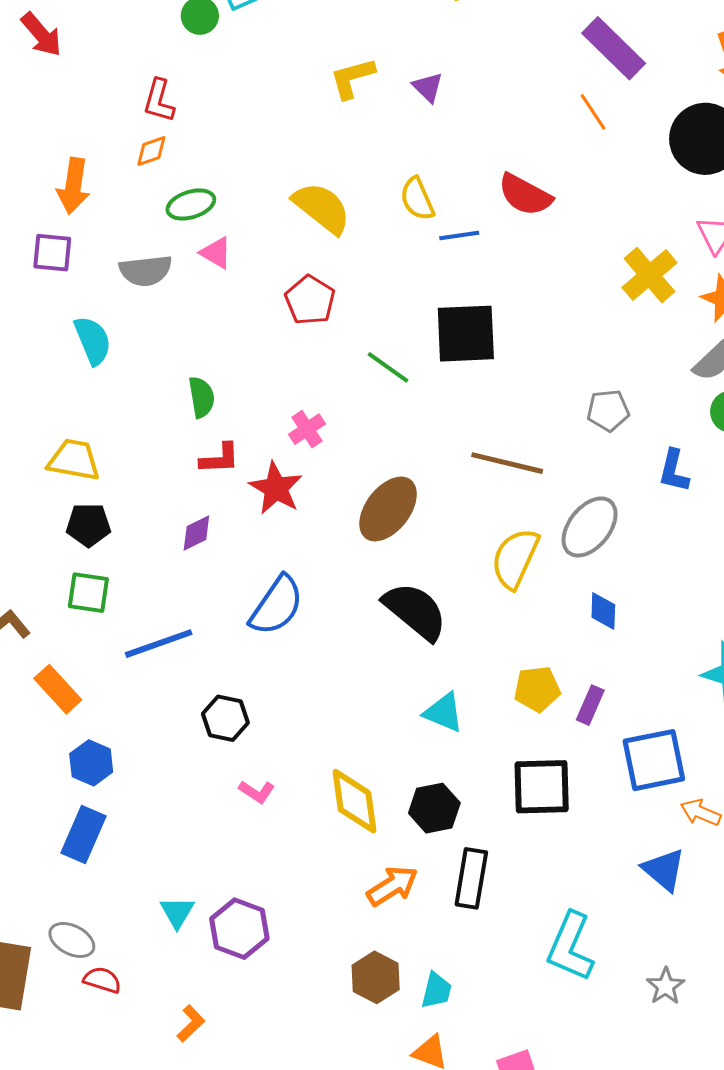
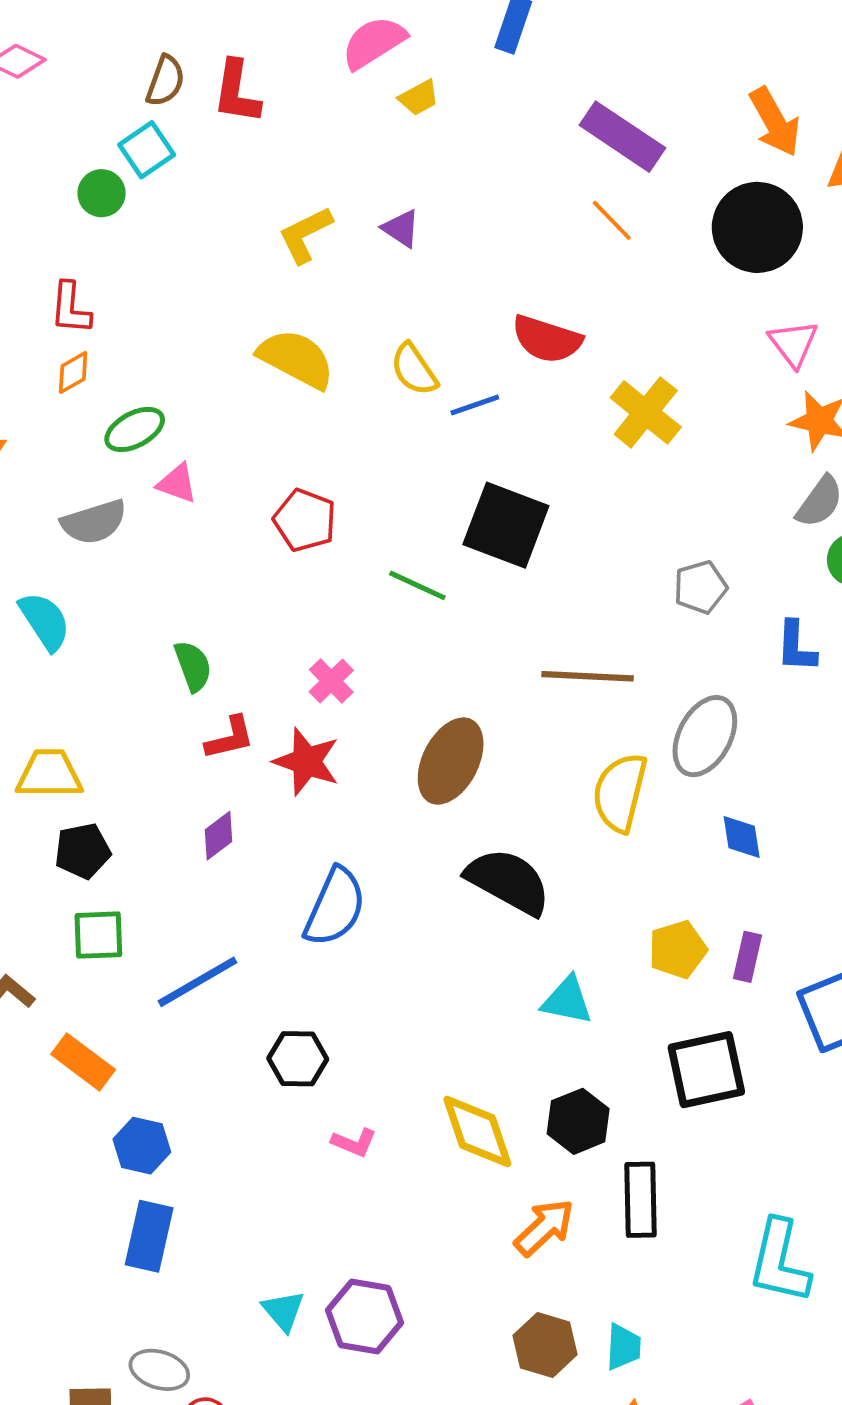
yellow semicircle: (322, 208) -> (296, 359), moved
yellow cross: (649, 275) -> (646, 412), moved
black square: (466, 334) -> (506, 525), turned 34

